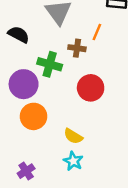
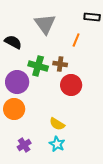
brown cross: (77, 48) -> (60, 64), moved
orange circle: (34, 116) -> (14, 109), moved
purple cross: (26, 171) -> (24, 145), moved

